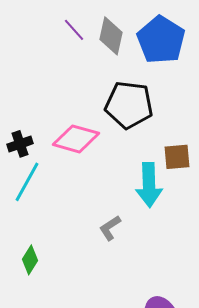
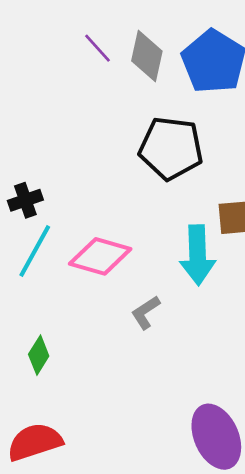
pink diamond: (76, 139) -> (100, 256), moved

